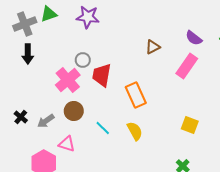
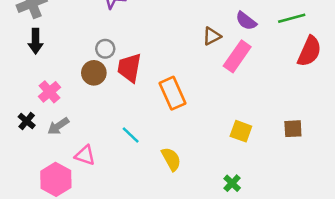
brown triangle: (153, 47) -> (212, 36), moved
pink cross: (68, 80) -> (49, 92), moved, size x0.7
brown circle: (74, 111) -> (94, 73), moved
yellow semicircle: (135, 131) -> (171, 159), moved

